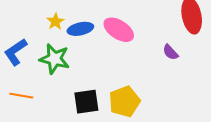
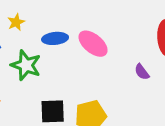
yellow star: (55, 21) -> (16, 22), moved

